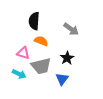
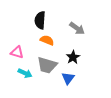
pink triangle: (23, 53) -> (17, 52), moved
gray trapezoid: (41, 66) -> (47, 65), turned 30

